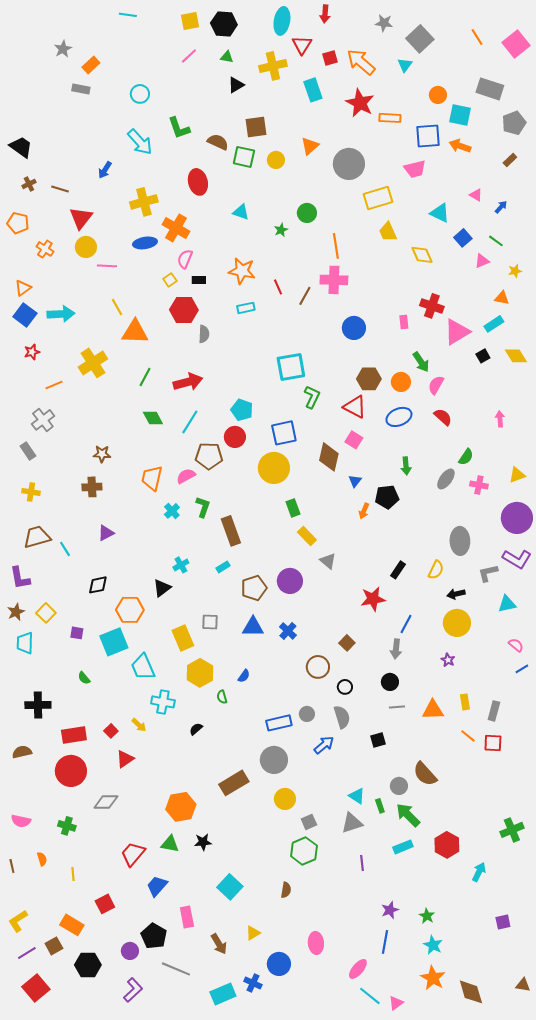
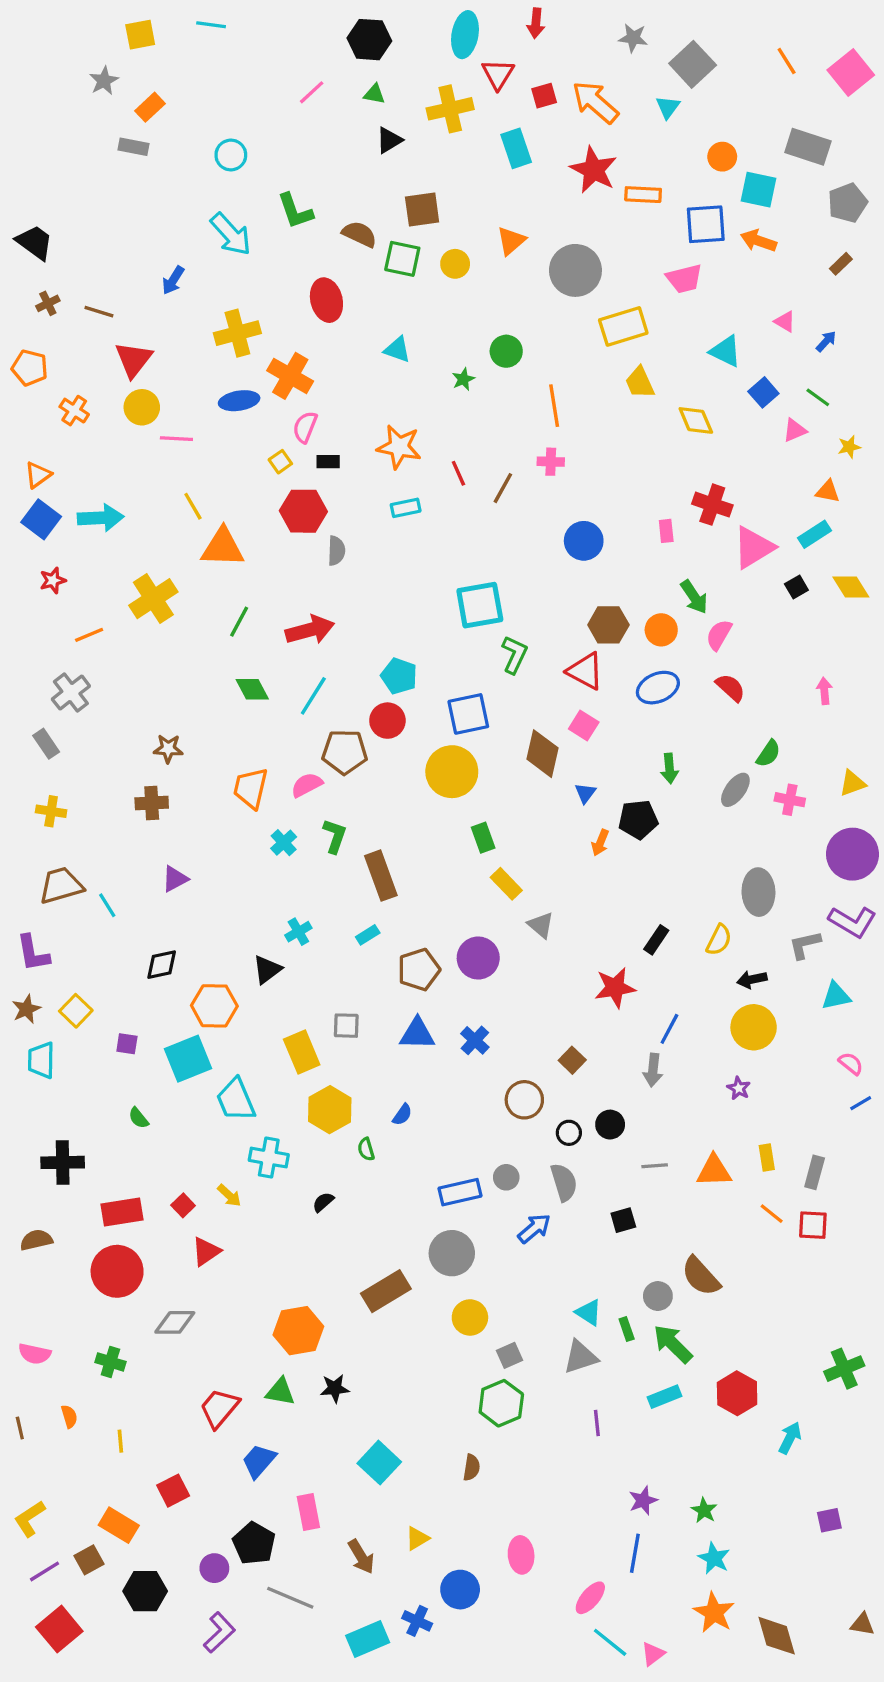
yellow square: (190, 21) -> (140, 35), moved
pink cross: (334, 280) -> (551, 462), size x0.6
black circle: (390, 682) -> (610, 1125), moved

